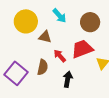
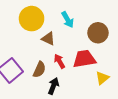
black arrow: (68, 79) -> (53, 86), moved

